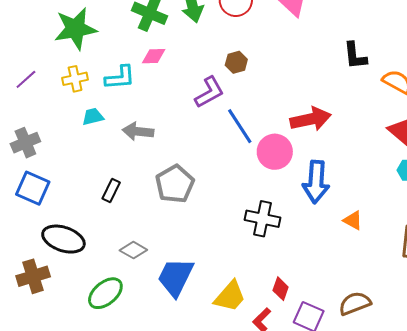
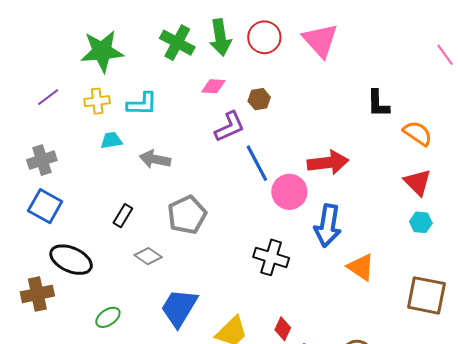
pink diamond: (154, 56) -> (213, 86), moved
orange triangle: (353, 220) -> (361, 267), size x1.4
gray diamond: (133, 250) -> (148, 256), moved
green ellipse: (105, 293) -> (108, 317), size x0.7

